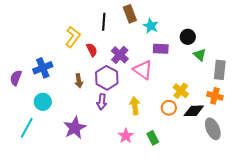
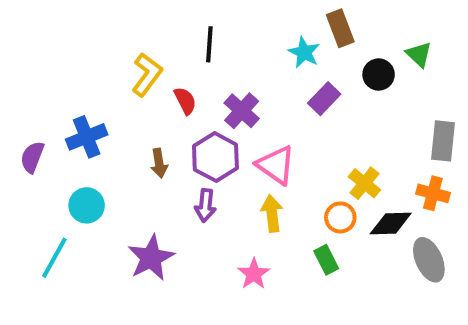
brown rectangle: (130, 14) -> (340, 28), moved
purple rectangle: (161, 49) -> (324, 99), turned -49
green triangle: (200, 55) -> (419, 54), moved
pink triangle: (143, 70) -> (276, 165), moved
green rectangle: (153, 138) -> (326, 260), moved

